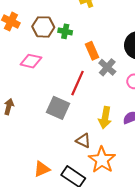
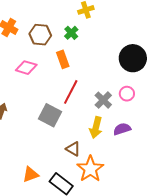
green cross: (65, 31) -> (71, 33), moved, turned 32
orange rectangle: (92, 51) -> (63, 59), moved
gray cross: (107, 67) -> (103, 100), moved

